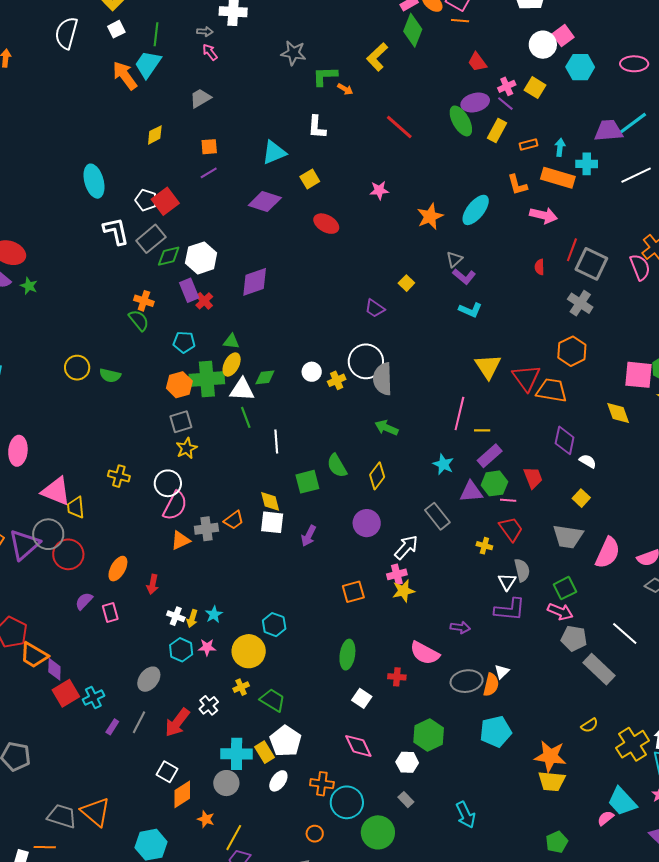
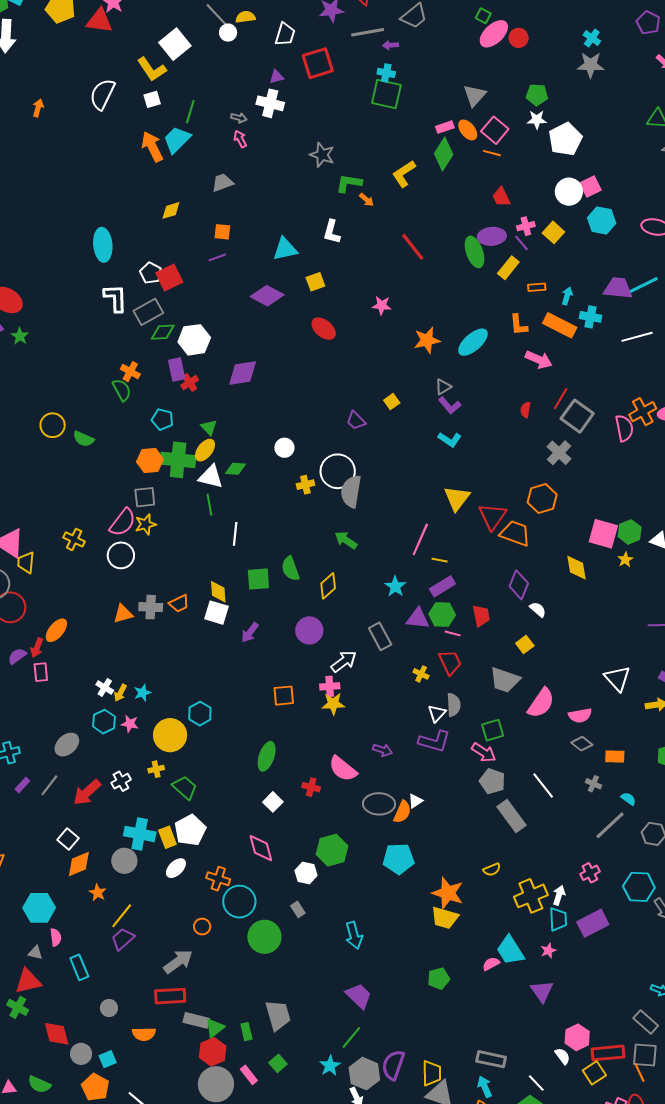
green triangle: (231, 341) -> (209, 427), turned 30
white circle: (312, 372) -> (284, 448), moved
pink semicircle: (175, 506) -> (123, 522), moved
red arrow: (153, 584) -> (37, 648), moved

